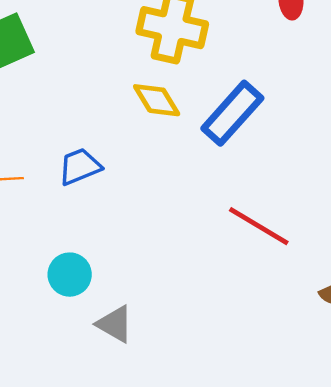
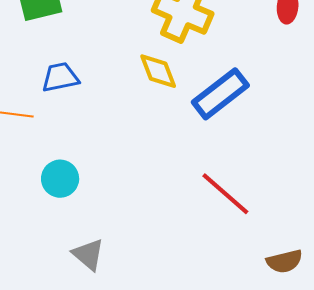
blue trapezoid: (80, 166) -> (60, 77), moved
cyan circle: (70, 275) -> (60, 179), moved

